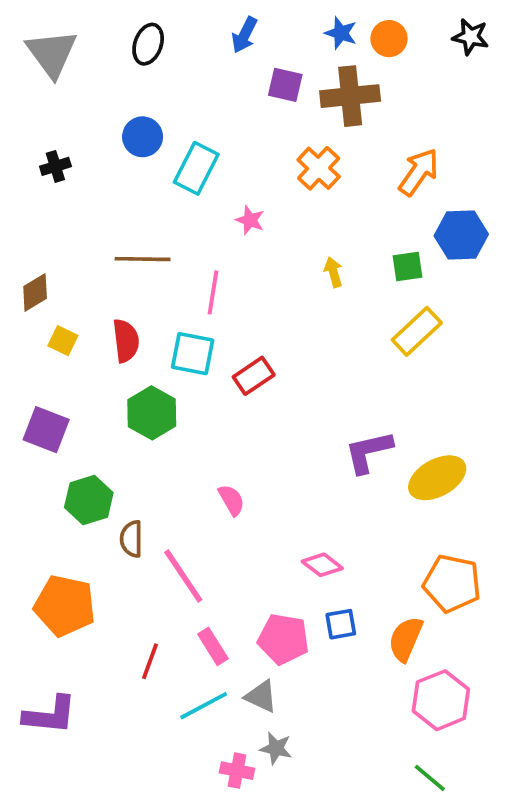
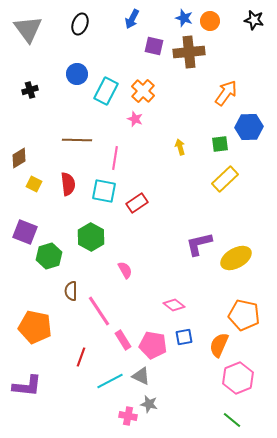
orange cross: (319, 168) -> (143, 91), moved
green hexagon: (152, 413) -> (91, 237), moved
green hexagon: (89, 500) -> (49, 256), moved
pink rectangle: (213, 646) -> (123, 340), moved

